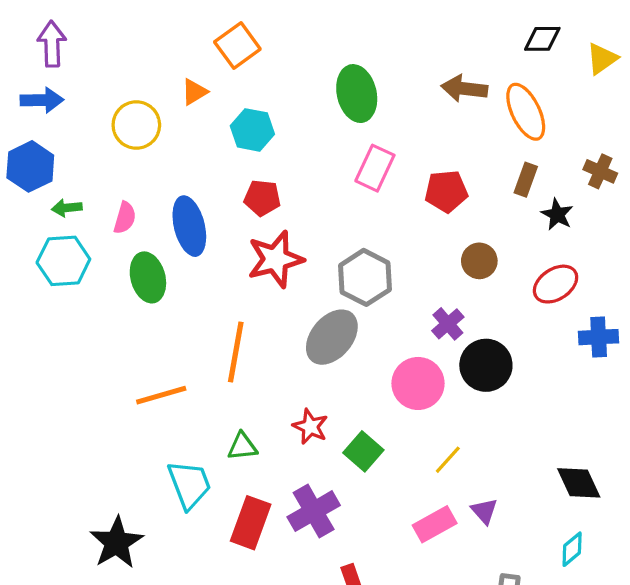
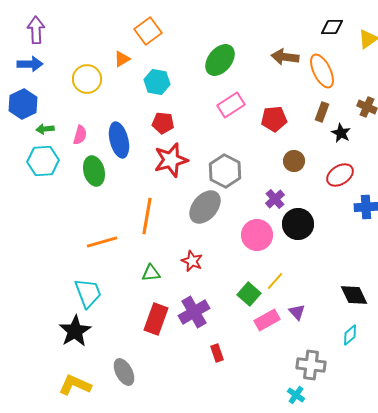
green ellipse: (357, 94) -> (220, 60), turned 52
pink rectangle: (375, 168) -> (231, 105), turned 32
green square: (363, 451) -> (249, 294), moved
cyan trapezoid: (189, 485) -> (88, 293), moved

